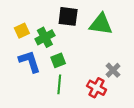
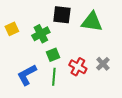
yellow square: (22, 31) -> (12, 29), moved
blue L-shape: (30, 61) -> (27, 75), moved, turned -100
red cross: (97, 88) -> (78, 67), moved

